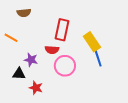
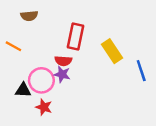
blue line: (98, 58) -> (141, 71), moved
purple star: (31, 60) -> (62, 74), moved
pink circle: (65, 66) -> (41, 80), moved

